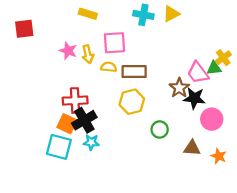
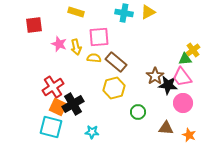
red square: (24, 29) -> (34, 25), moved
brown rectangle: (134, 72) -> (116, 62), turned 40
pink trapezoid: (198, 73) -> (182, 77), moved
red cross: (75, 101) -> (53, 87), moved, turned -30
cyan star: (91, 142) -> (92, 132), moved

